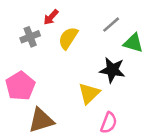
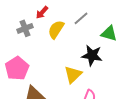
gray line: (111, 25) -> (81, 18), moved

